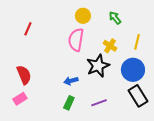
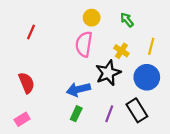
blue arrow: (71, 81) -> (78, 89), size x1.5
black rectangle: (138, 96) -> (137, 110), moved
pink rectangle: (20, 99) -> (22, 119), moved
purple line: (99, 103) -> (109, 114), turned -49

